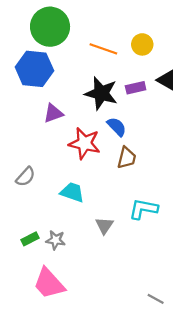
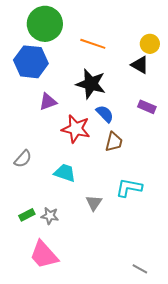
yellow circle: (142, 44) -> (150, 44), moved
black triangle: (167, 80) -> (140, 65), moved
purple rectangle: (136, 88) -> (147, 107), moved, turned 36

